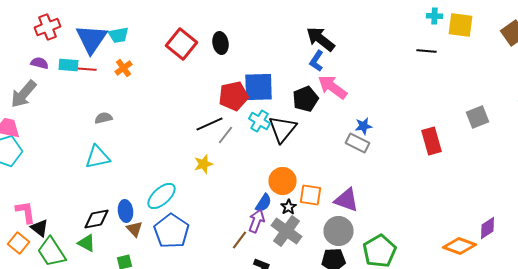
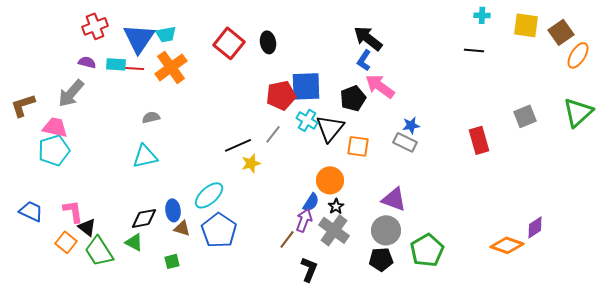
yellow square: (460, 25) -> (526, 25), moved
orange cross: (124, 68) -> (171, 67), size x1.8
black line: (210, 124) -> (238, 145), moved
orange square: (310, 195) -> (358, 146), moved
brown triangle: (134, 229) -> (182, 228), turned -30

